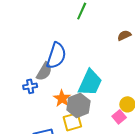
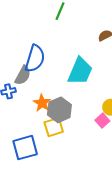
cyan trapezoid: (90, 83) -> (80, 71), moved

